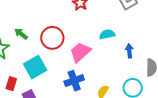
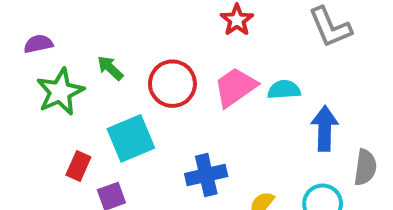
blue arrow: (129, 51) -> (325, 129), size x1.5
pink trapezoid: (80, 52) -> (235, 87), moved

